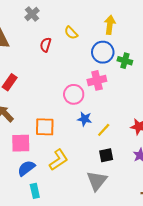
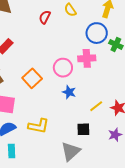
orange square: (45, 127) -> (32, 78), moved, turned 36
yellow line: (104, 130) -> (96, 106), moved
yellow L-shape: (59, 160) -> (39, 126), turned 35

